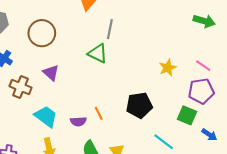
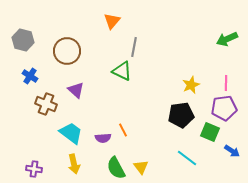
green arrow: (204, 21) -> (227, 39), turned 140
pink line: (203, 66) -> (226, 83), turned 56
black pentagon: (139, 105) -> (181, 115), moved

